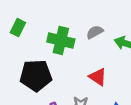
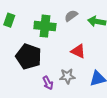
black pentagon: (36, 75) -> (28, 57), turned 30

